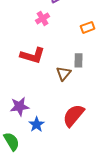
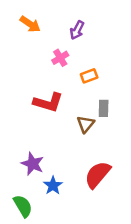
orange rectangle: (88, 27) -> (89, 76), moved
purple star: (20, 106) -> (33, 164), turned 30

